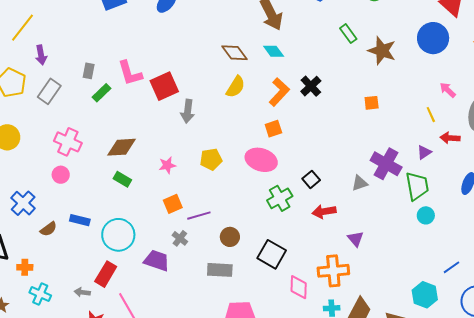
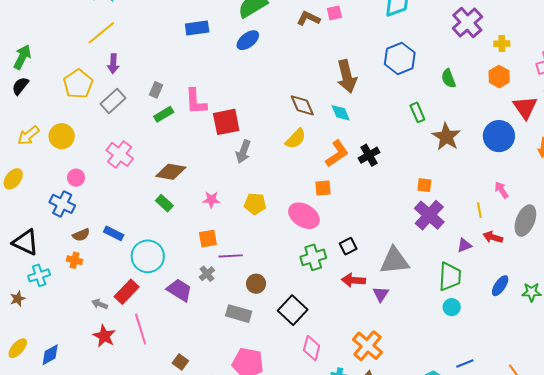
purple cross: (386, 164) -> (429, 215), moved
pink circle: (61, 175) -> (76, 178), moved
gray triangle: (360, 183) -> (395, 261), size x1.8
blue cross: (23, 203) -> (62, 204), turned -30
purple triangle: (356, 239) -> (381, 294), moved
orange cross: (25, 267) -> (75, 260), moved
orange cross: (333, 271) -> (367, 346), moved, turned 32
cyan cross: (40, 294) -> (39, 275), moved, turned 35

